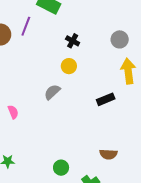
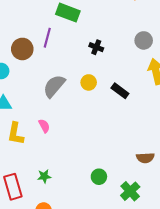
yellow circle: (69, 66) -> (89, 82), moved
gray semicircle: (52, 92) -> (54, 86), moved, size x1.4
black rectangle: (106, 99) -> (120, 91), moved, turned 66

